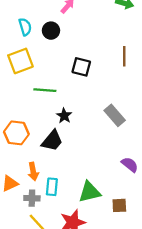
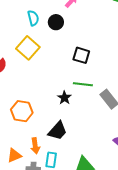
yellow square: (20, 61) -> (28, 48), turned -30
green line: (45, 90) -> (83, 84), moved
black trapezoid: (52, 141) -> (58, 131), moved

